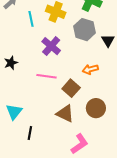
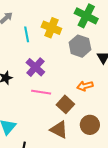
purple cross: (51, 46) -> (35, 67), moved

